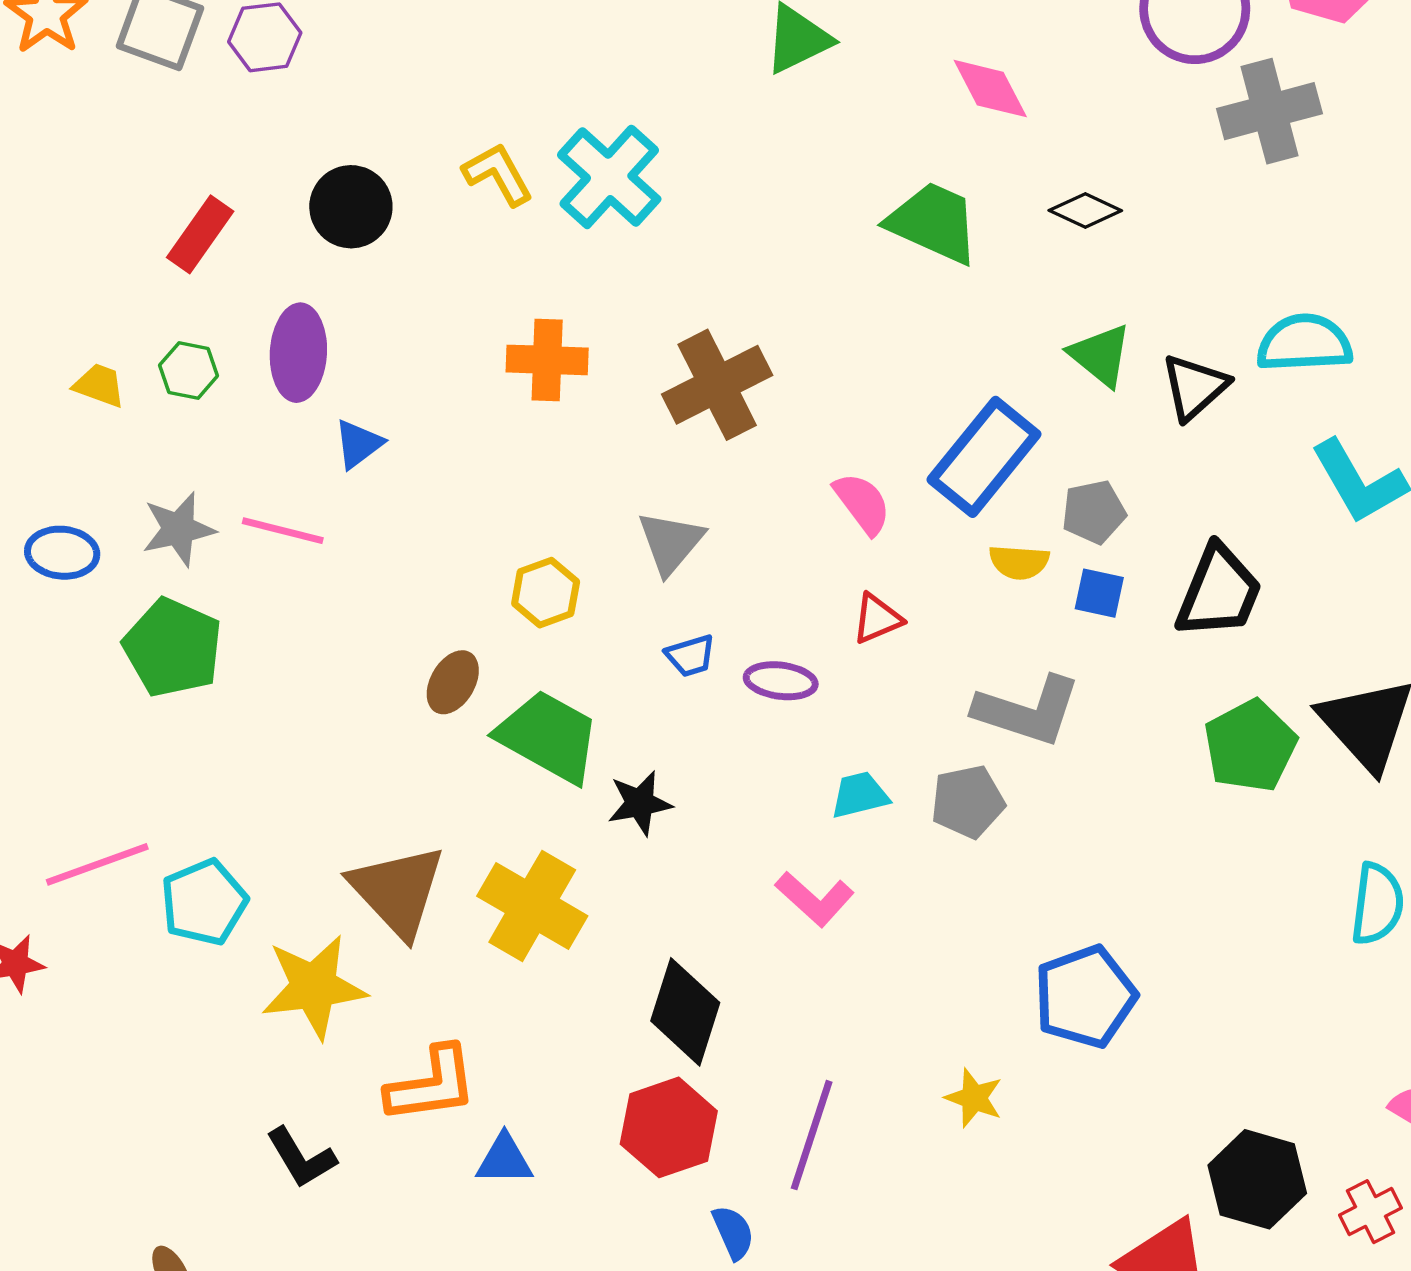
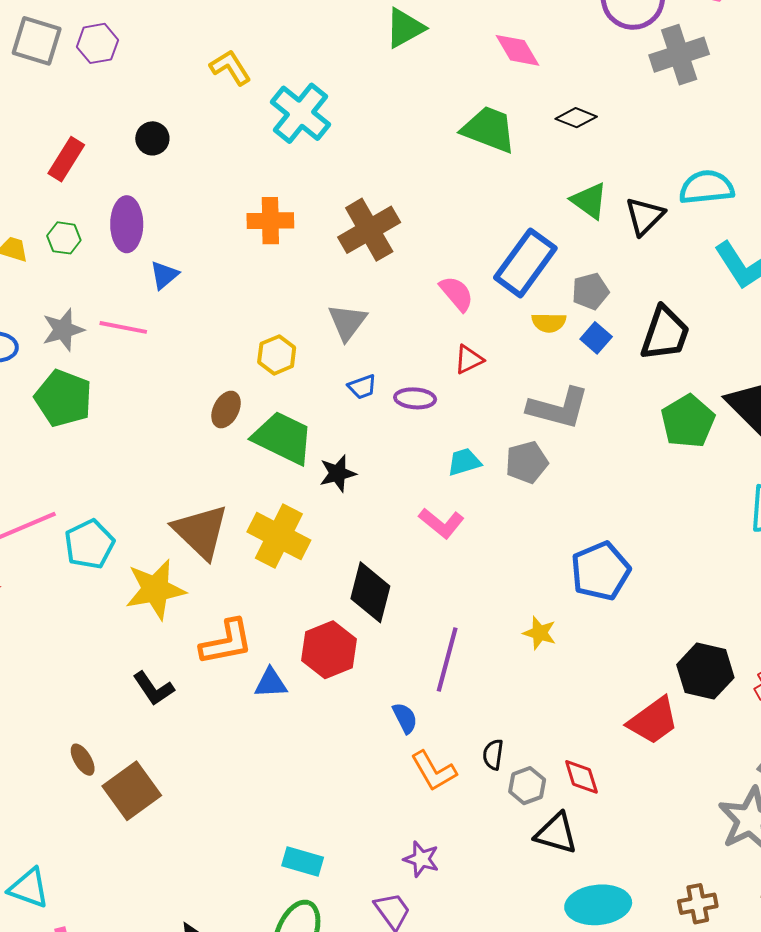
yellow L-shape: (498, 174) -> (230, 67), moved
black circle: (351, 207) -> (152, 138), size x0.7
blue square: (1099, 593) -> (596, 338), turned 32
red hexagon: (669, 1127) -> (329, 650), moved

